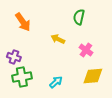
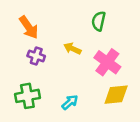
pink cross: (86, 50) -> (107, 62), size x1.5
purple cross: (14, 57) -> (36, 56), moved

